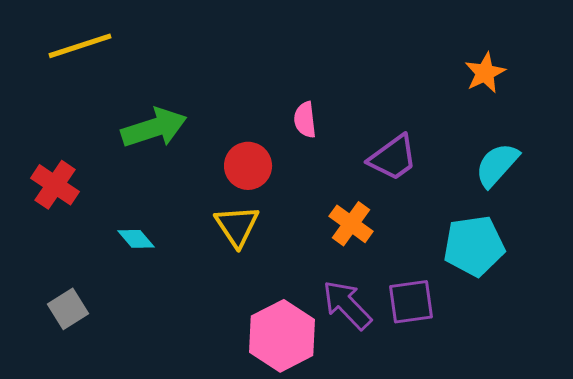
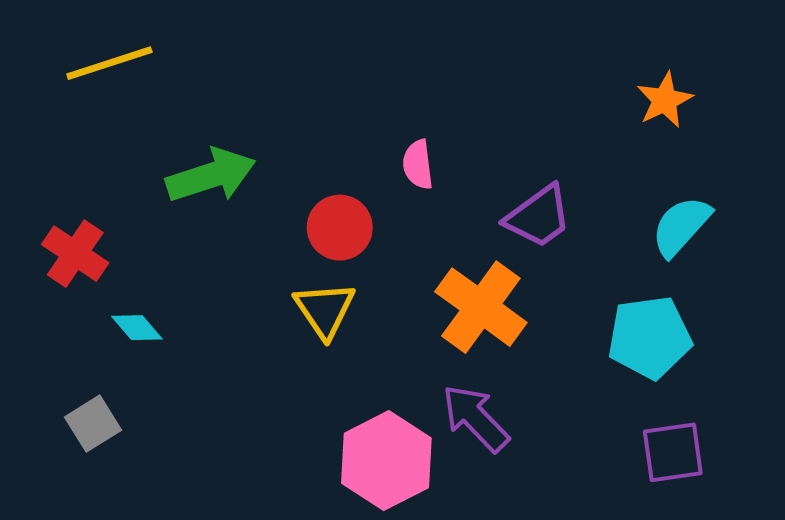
orange cross: (351, 224) -> (481, 307), size x1.5
cyan diamond: (136, 239) -> (137, 328), moved
purple square: (411, 302) -> (673, 452), moved

